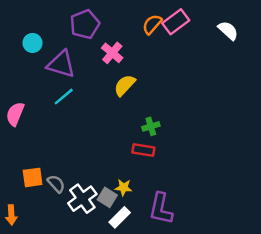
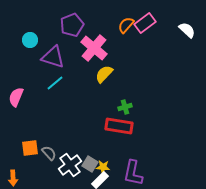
pink cross: (112, 53) -> (94, 48), size x1.5
red rectangle: (143, 150) -> (119, 126), size x1.5
yellow star: (123, 187) -> (103, 167), moved

